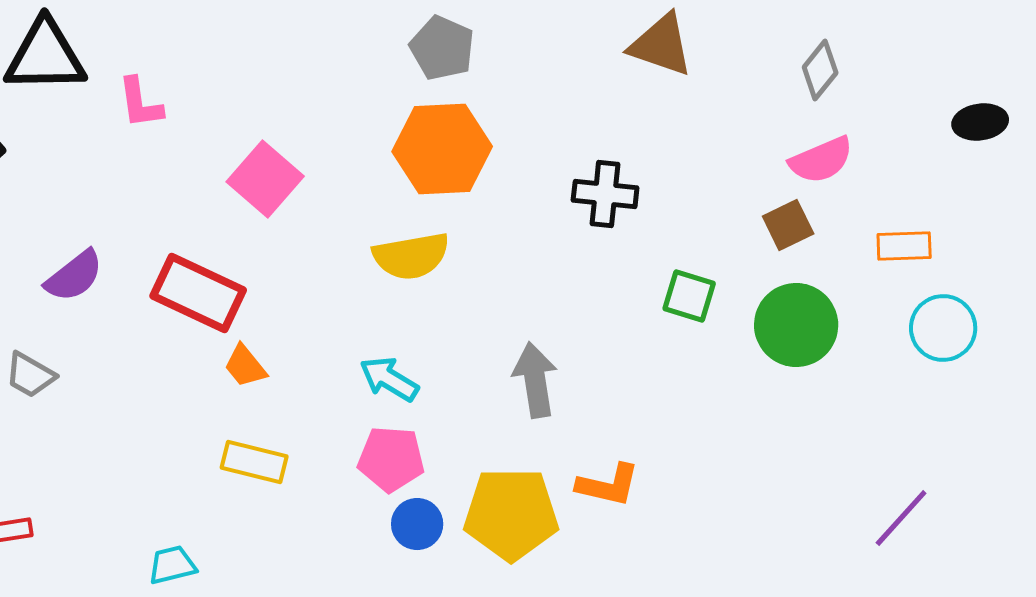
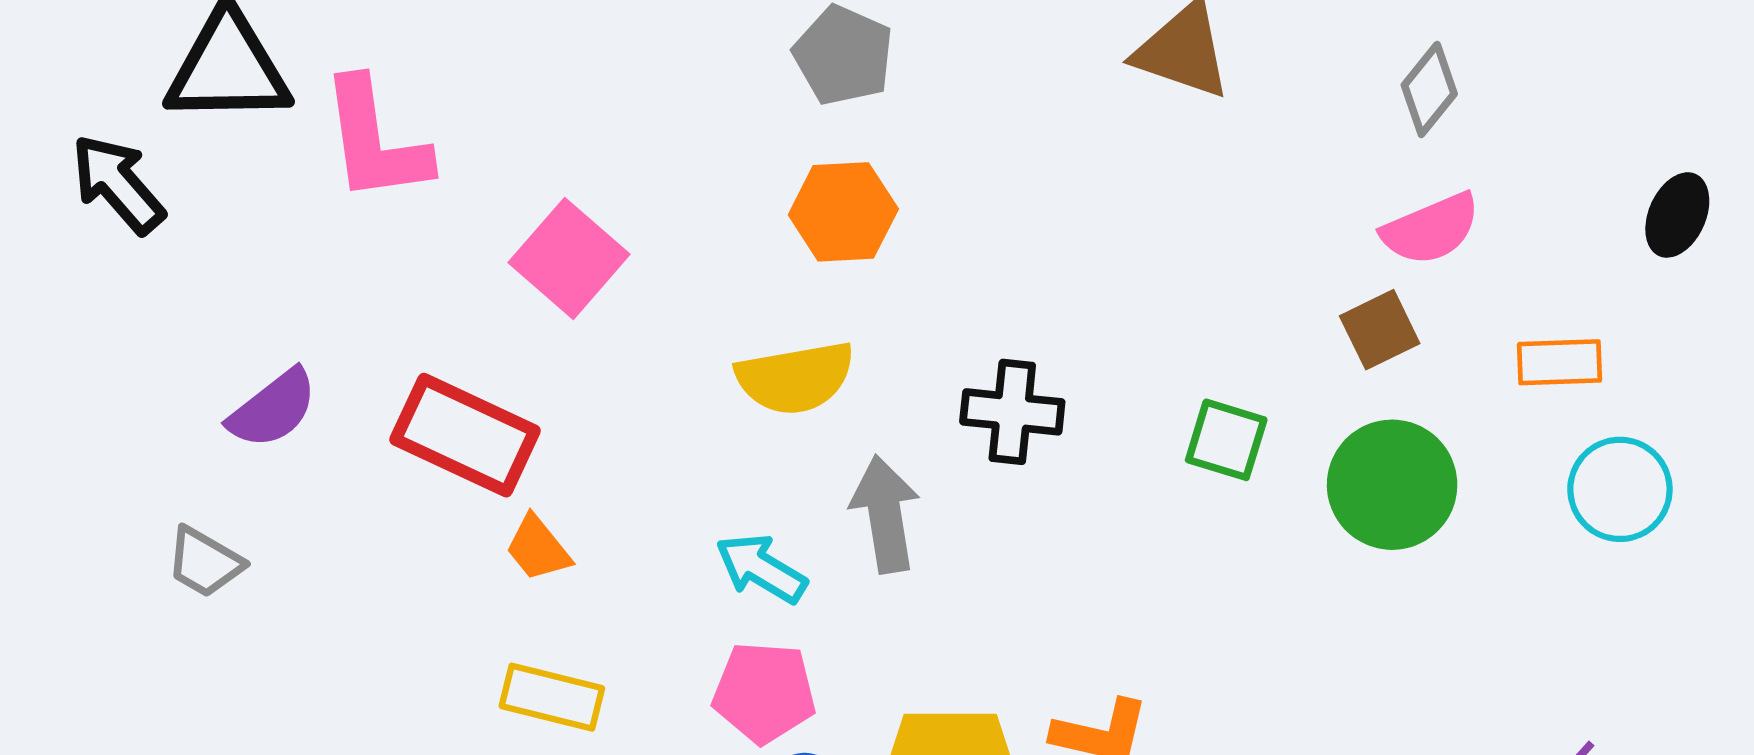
pink L-shape: (140, 103) -> (375, 141), size x1.6
black ellipse: (980, 122) -> (1677, 215), moved, turned -58
orange hexagon: (442, 149) -> (843, 212), size x0.7
black cross: (605, 194) -> (1012, 412), moved
gray arrow: (535, 380) -> (885, 514), moved

